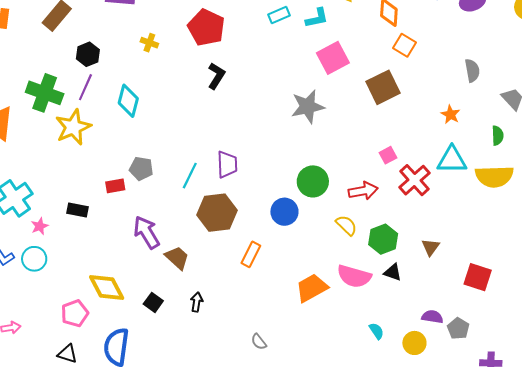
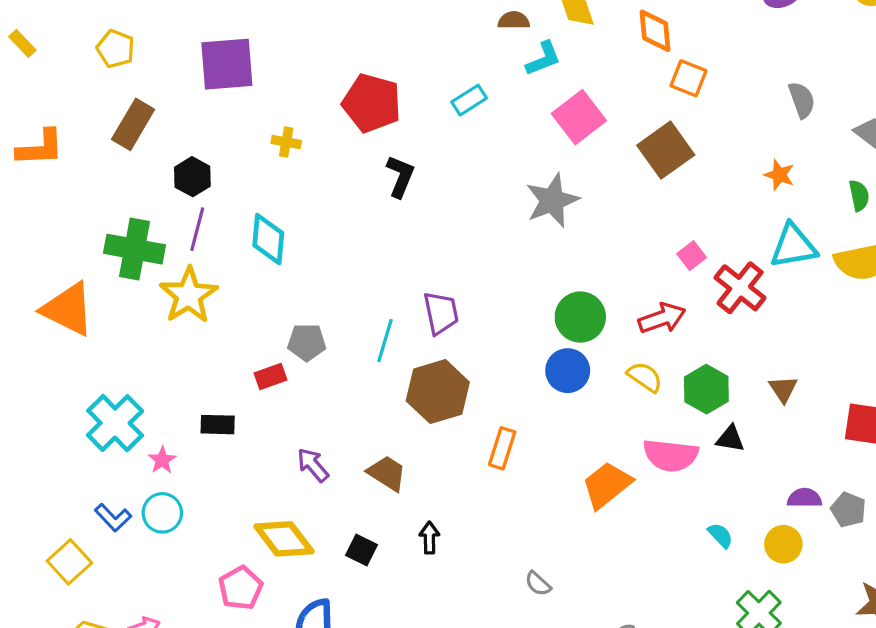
cyan rectangle: (279, 15) -> (469, 100), moved
blue circle: (284, 212) -> (568, 371), moved
purple arrow: (147, 232) -> (313, 465), moved, size x0.7

